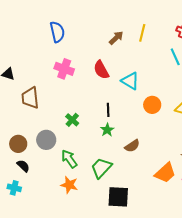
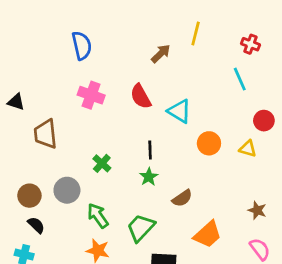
yellow line: (142, 33) -> (196, 33), moved
orange trapezoid: (165, 173) -> (208, 234), moved

